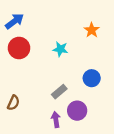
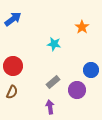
red circle: (19, 48) -> (13, 66), moved
blue circle: (92, 78) -> (91, 70), moved
purple circle: (77, 111) -> (77, 90), moved

